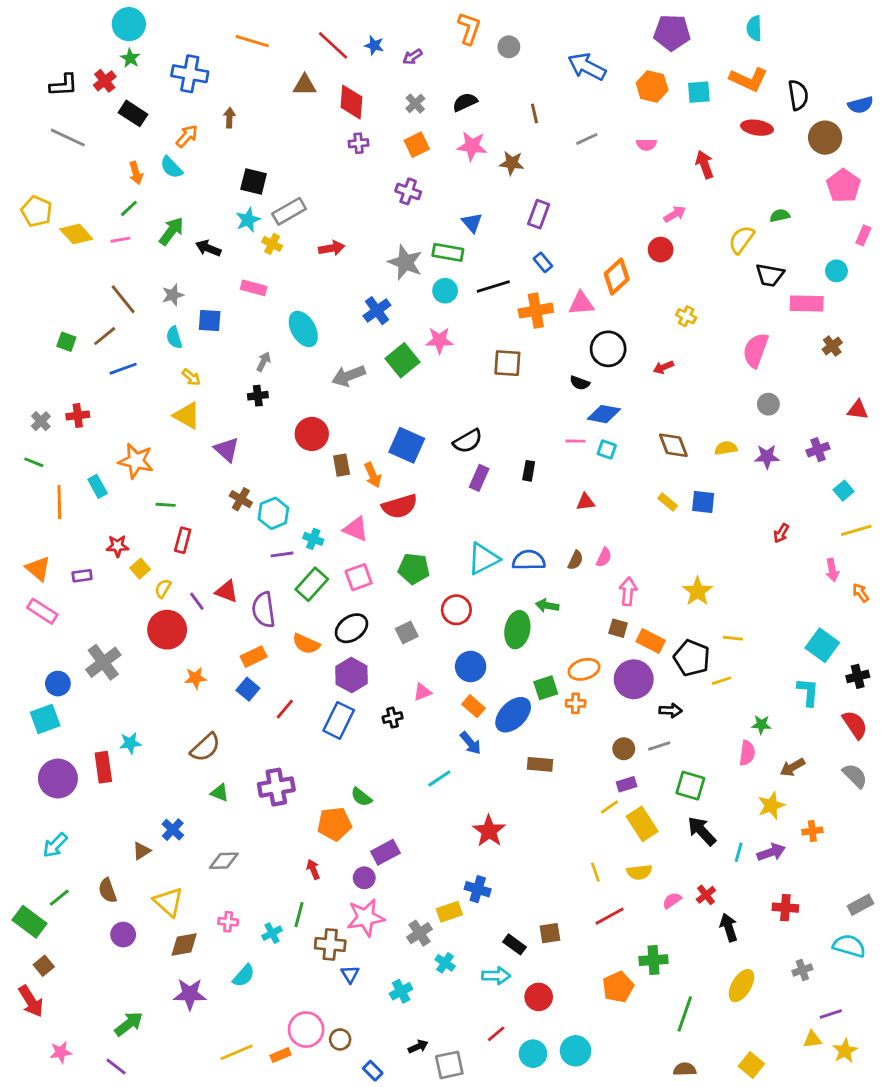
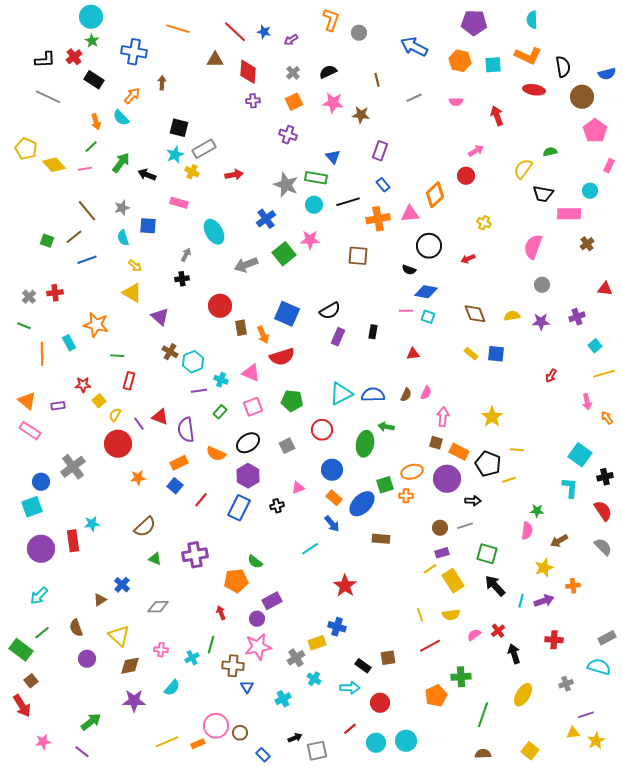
green rectangle: (312, 584) -> (220, 412), size x0.6

